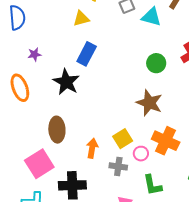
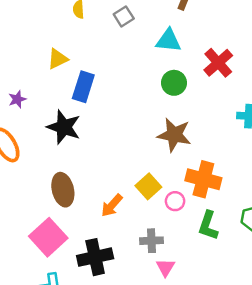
cyan triangle: (151, 17) -> (168, 41), moved
yellow triangle: (81, 19) -> (58, 59), moved
orange arrow: (92, 148) -> (112, 205), turned -138
gray cross: (118, 166) -> (152, 241), moved
green L-shape: (152, 185) -> (208, 225), moved, turned 40

